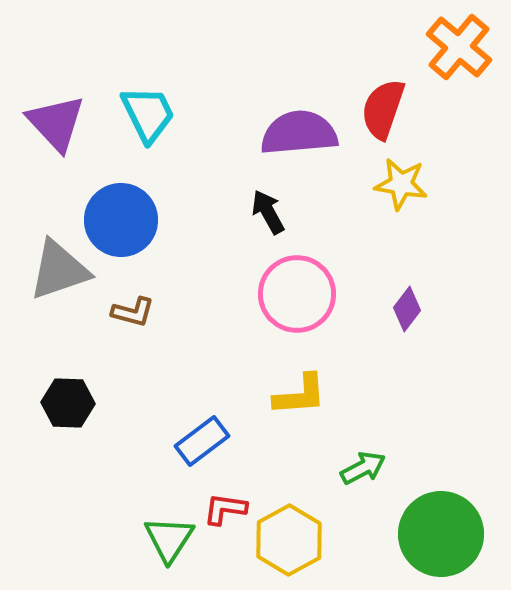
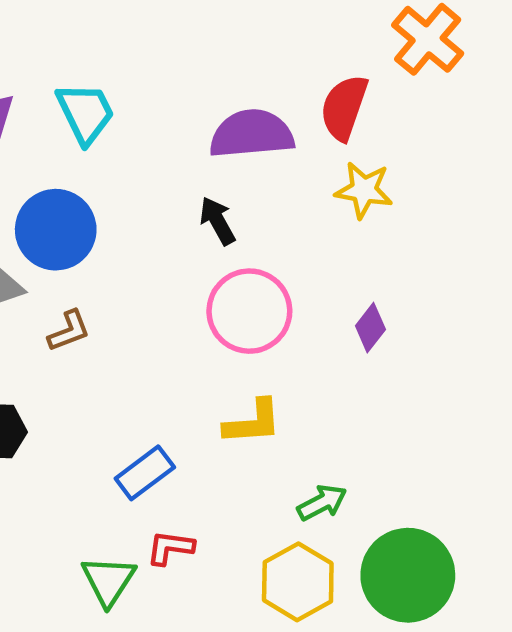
brown L-shape: (133, 312) -> (69, 331), turned -36
yellow hexagon: (289, 540) -> (298, 582), moved

